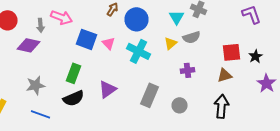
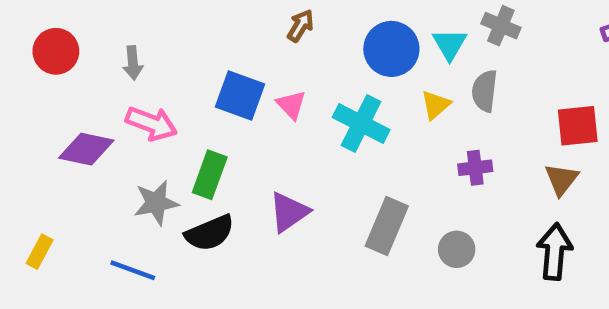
pink arrow: (62, 17) -> (151, 123), moved
blue circle: (136, 19) -> (391, 49), moved
gray semicircle: (192, 37) -> (485, 91), turned 114
purple diamond: (28, 45) -> (86, 149), moved
brown triangle: (224, 75) -> (561, 179), turned -35
gray star: (36, 85) -> (156, 203), moved

